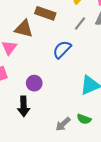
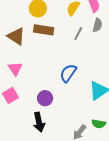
brown triangle: (24, 29) -> (16, 36), moved, turned 30
blue semicircle: (62, 49) -> (68, 73), moved

